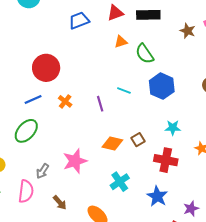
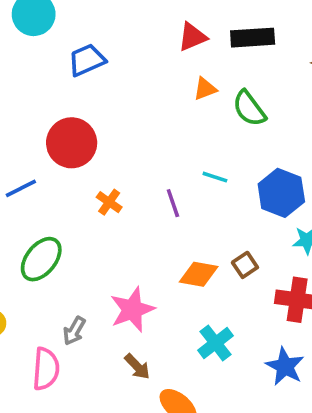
blue trapezoid: (79, 21) -> (87, 60), moved
blue hexagon: (162, 86) -> (281, 193), moved
blue line: (33, 99) -> (21, 188), moved
brown arrow: (60, 203) -> (137, 366), moved

